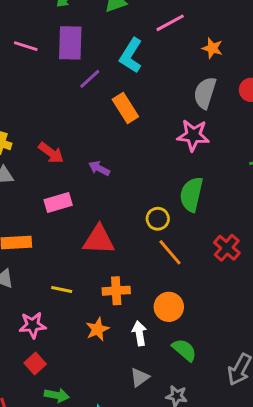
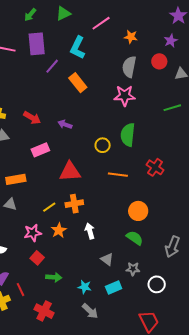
yellow circle: (158, 219) -> (103, 145), moved
orange line: (170, 252) -> (118, 175), turned -36
yellow line: (62, 290) -> (49, 207), turned -40
orange cross: (116, 291) -> (74, 204), moved
orange circle: (169, 307) -> (138, 211), moved
orange star: (97, 329) -> (59, 230), moved
white arrow: (139, 333) -> (90, 231), moved
gray triangle: (140, 377) -> (107, 259), turned -40

